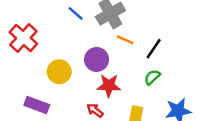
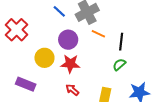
black line: (154, 49) -> (121, 42), turned -30
purple circle: (97, 59) -> (68, 40), moved
red star: (109, 86) -> (70, 64), moved

